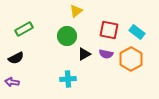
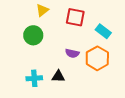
red square: (109, 30) -> (75, 17), moved
black triangle: (84, 54) -> (58, 76), moved, turned 32

